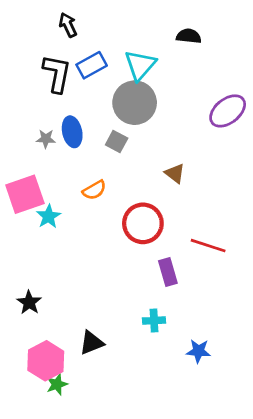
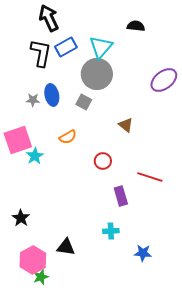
black arrow: (68, 25) -> (49, 18), size x1.5
red circle: (143, 223) -> (103, 161), size x0.6
black triangle: (92, 343) -> (66, 247), turned 30

